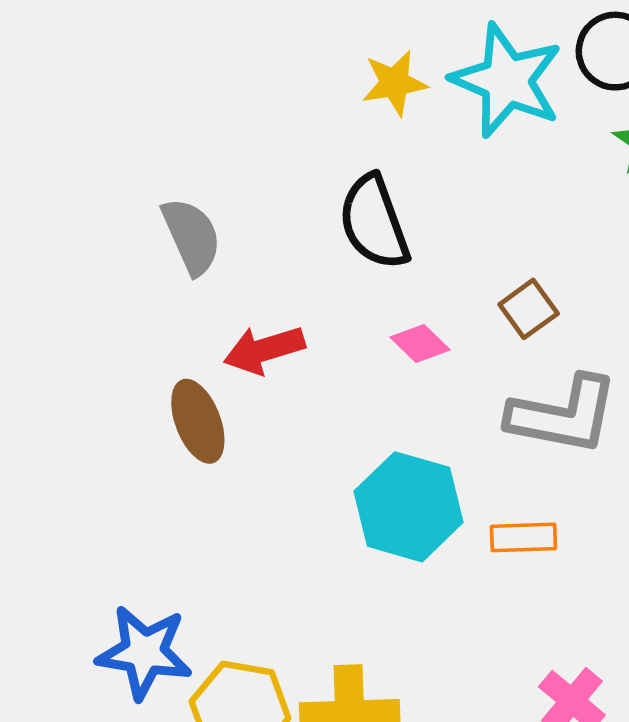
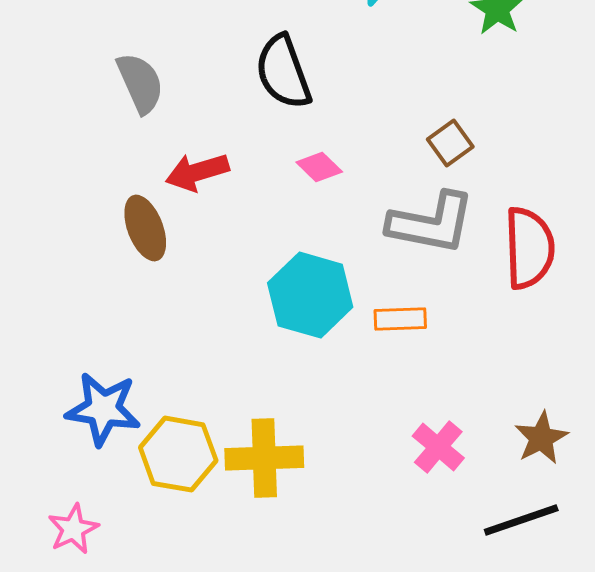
brown square: (529, 309) -> (450, 143), moved

